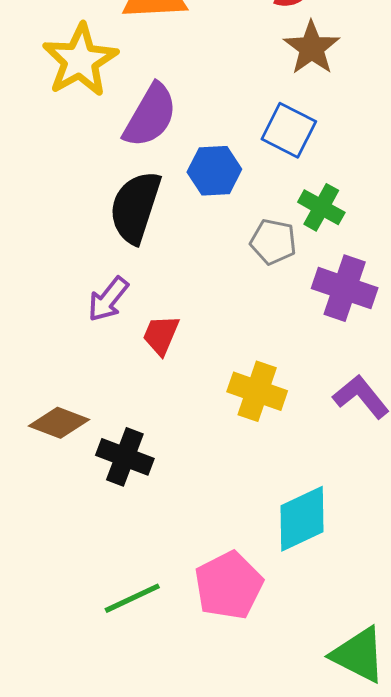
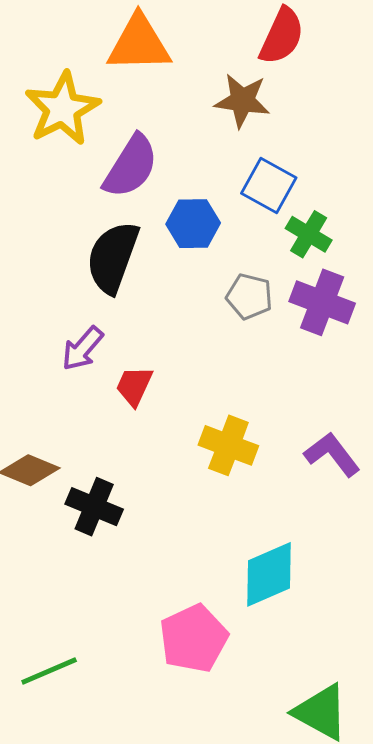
brown star: (312, 48) -> (242, 101), moved, turned -30
green cross: (321, 207) -> (309, 234), moved
purple cross: (345, 288) -> (322, 302), moved
green line: (132, 598) -> (49, 671), moved

